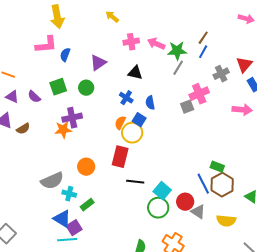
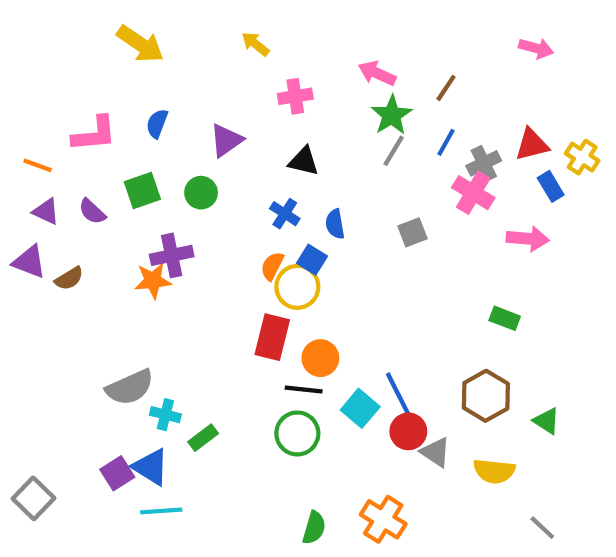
yellow arrow: (57, 17) -> (140, 44), turned -45
pink arrow: (156, 44) -> (377, 73), moved
pink L-shape: (46, 45) -> (94, 134), moved
green star: (177, 51) -> (392, 115), turned -30
blue line: (203, 52) -> (446, 142), moved
red triangle: (244, 65) -> (532, 144), turned 36
pink cross: (199, 94) -> (473, 193), moved, turned -36
orange circle: (86, 167) -> (320, 358), moved
green rectangle: (217, 167) -> (505, 318), moved
blue line: (203, 184) -> (398, 394), moved
green circle: (158, 208) -> (297, 433), moved
purple square: (74, 228) -> (117, 473), moved

